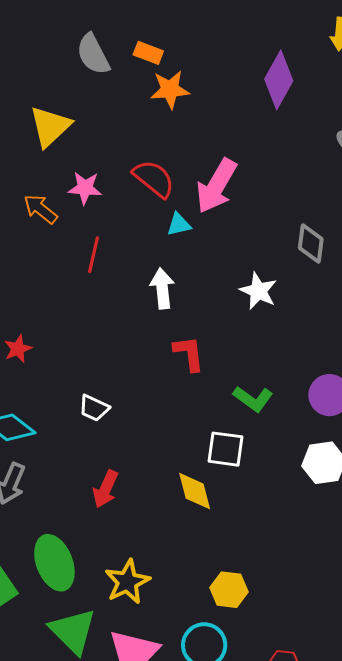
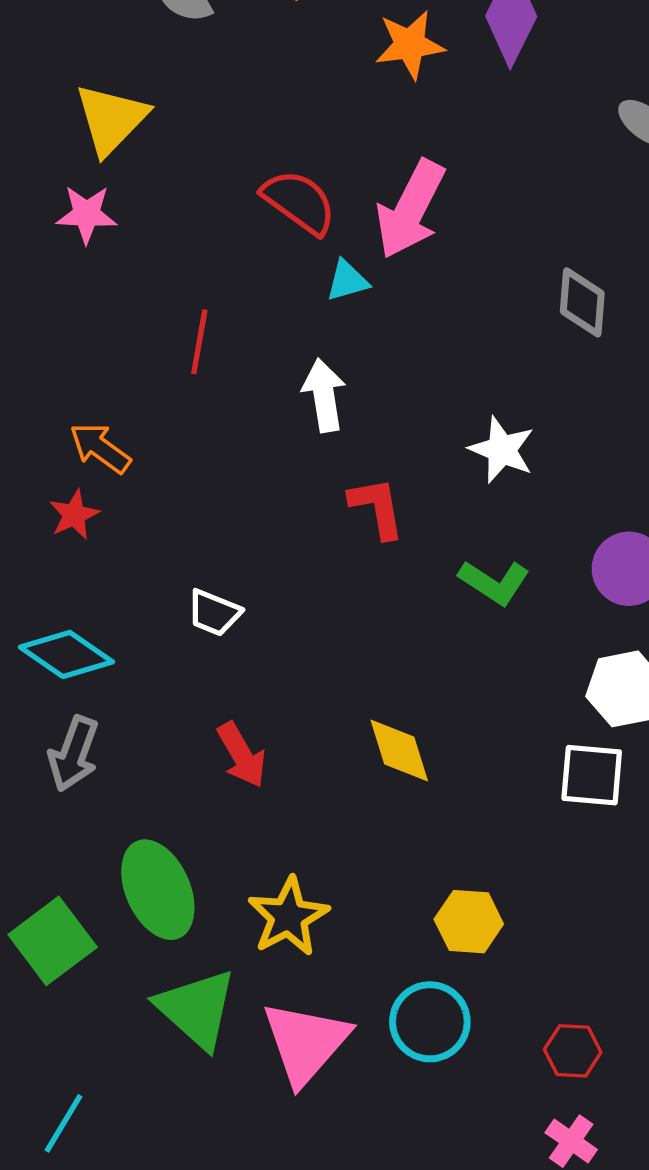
orange star: (170, 89) -> (410, 45), moved
pink star: (85, 188) -> (87, 214), moved
orange arrow: (40, 209) -> (100, 448), moved
white star: (258, 291) -> (502, 450), moved
white square: (226, 449) -> (592, 775), moved
red arrow: (106, 489) -> (242, 755), turned -51

